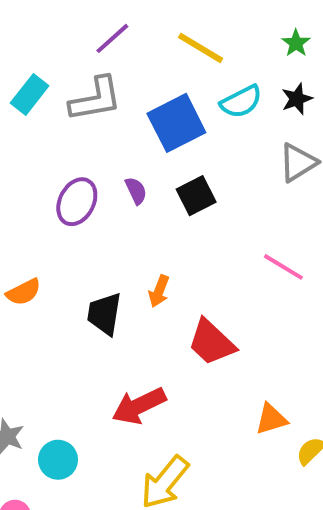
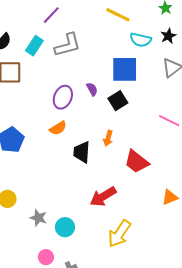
purple line: (112, 38) -> (51, 15), moved
cyan semicircle: (241, 102) -> (141, 40), turned 45
blue square: (176, 123) -> (125, 69), moved, turned 32
black square: (196, 196) -> (118, 101), moved
orange semicircle: (24, 292) -> (58, 128), moved

